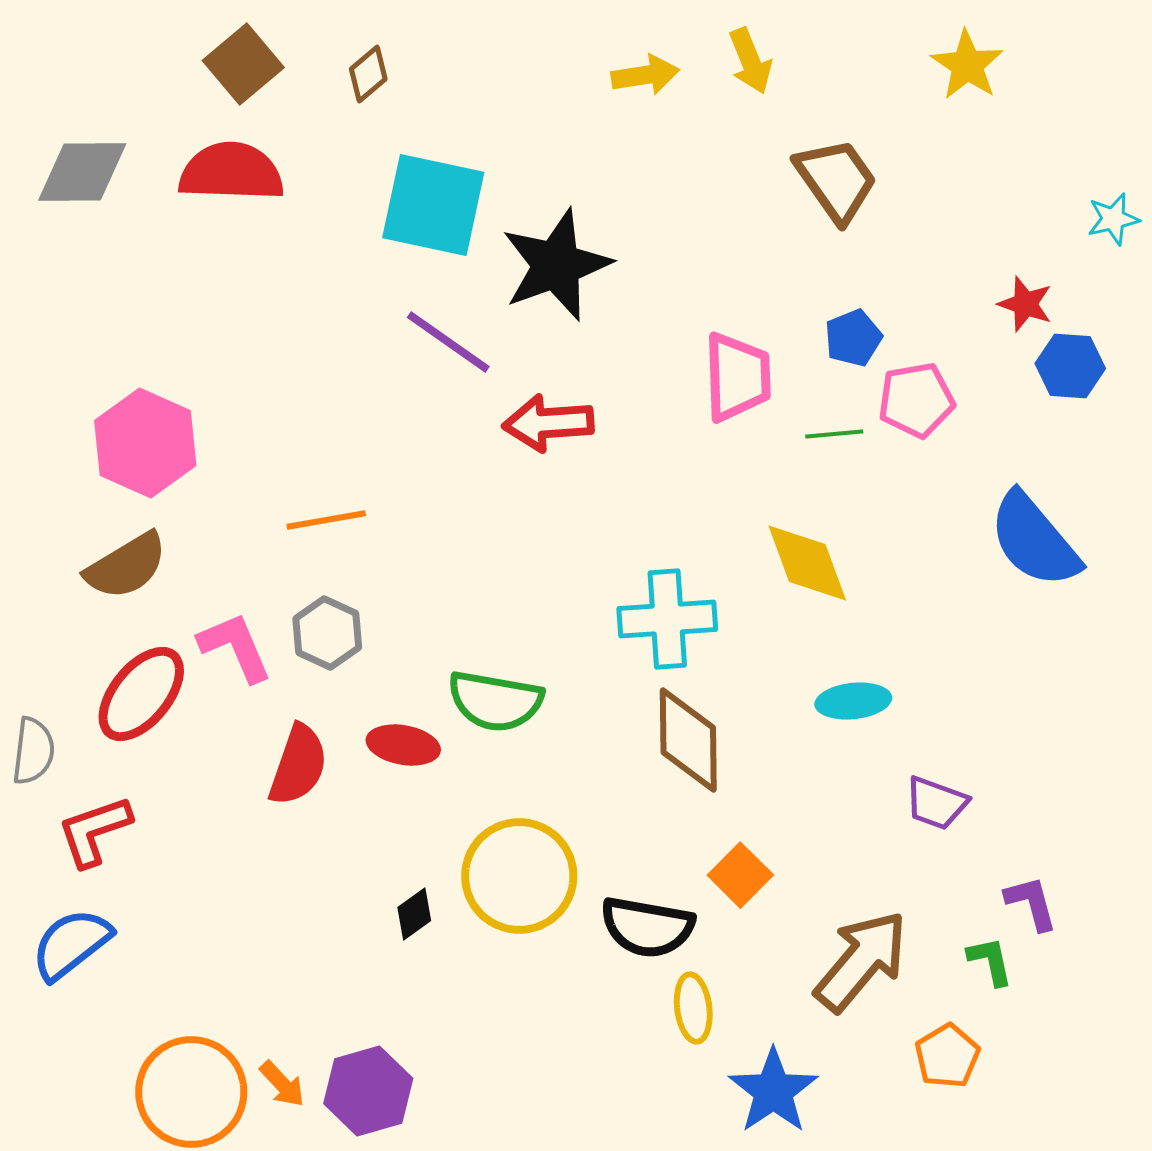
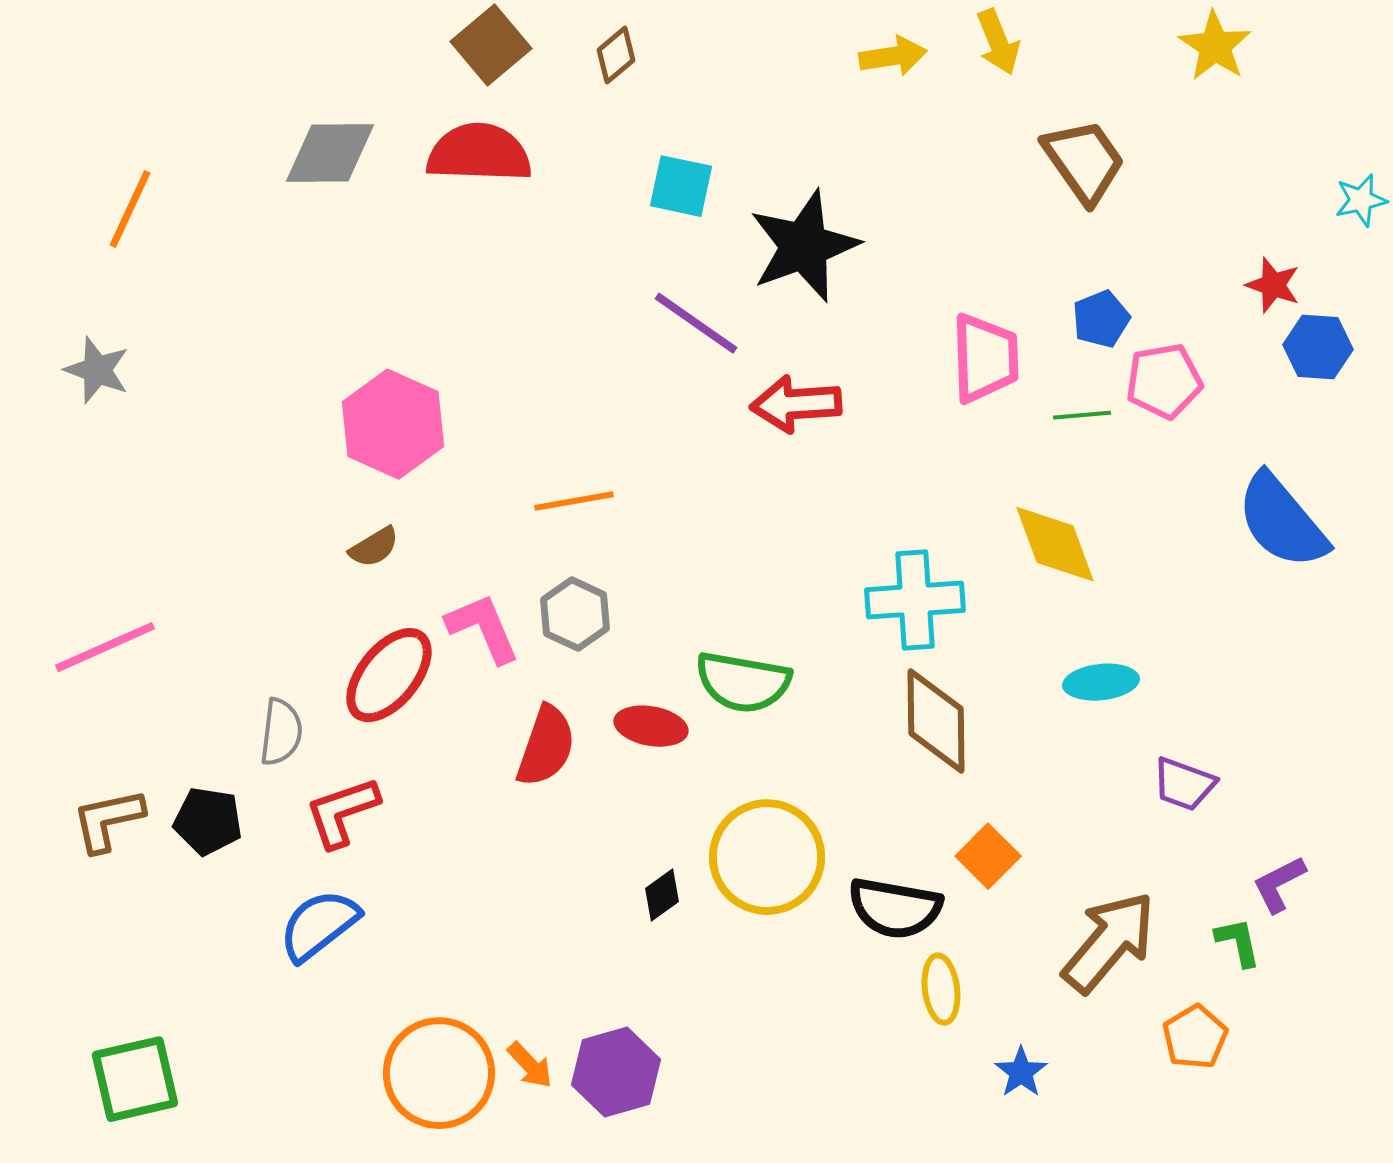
cyan square: (433, 205) -> (681, 186), size x0.6
brown semicircle: (126, 566) -> (374, 547), size x0.6
purple L-shape: (1031, 903) -> (1279, 884), turned -102
blue star: (773, 1091) -> (1021, 1072), size x0.6

